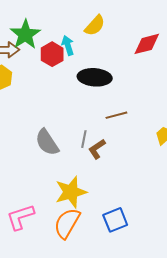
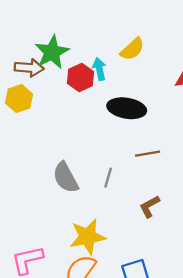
brown L-shape: (97, 149) -> (150, 206), moved

